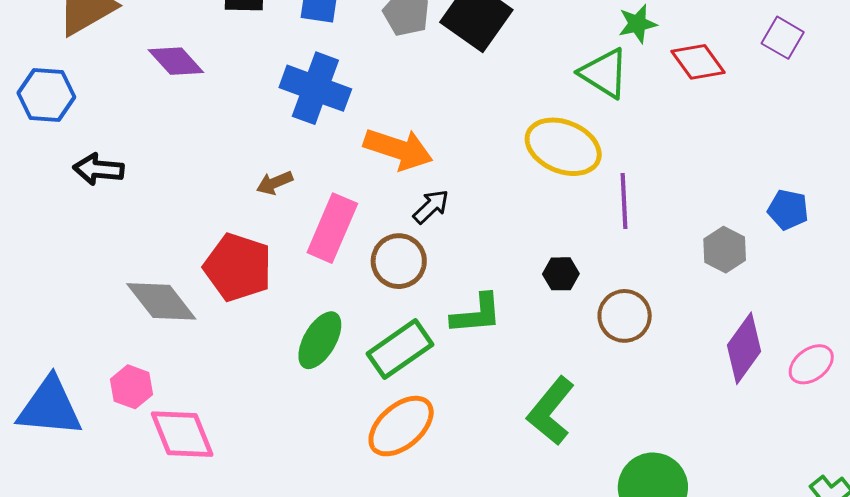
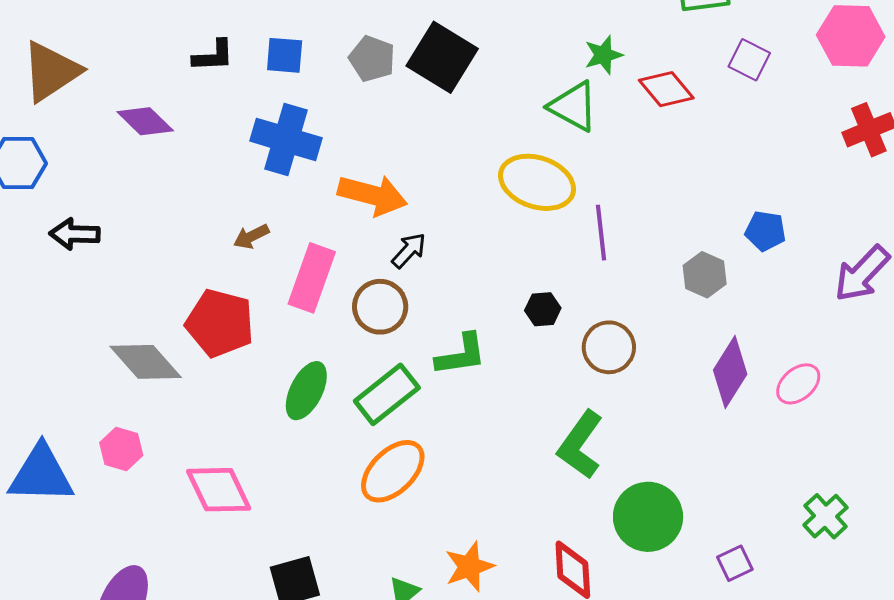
green L-shape: (551, 411) -> (580, 445), moved
pink diamond: (182, 434) -> (219, 490), moved

